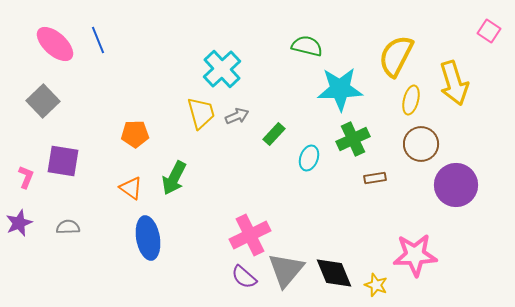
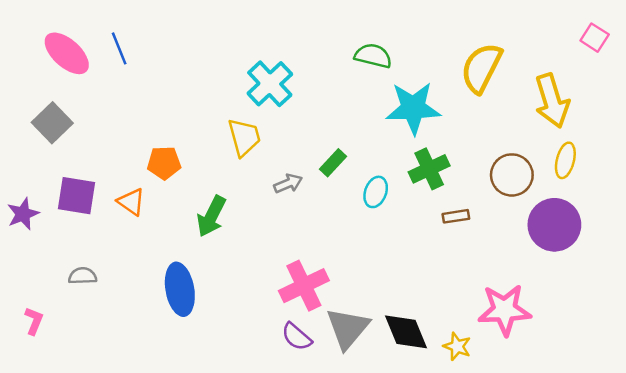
yellow ellipse: (411, 100) -> (565, 160), moved
gray arrow: (237, 116) -> (288, 183), moved
pink L-shape: (26, 177) -> (34, 321), moved
orange triangle: (131, 188) -> (131, 202), moved
purple star: (19, 223) -> (23, 214), moved

